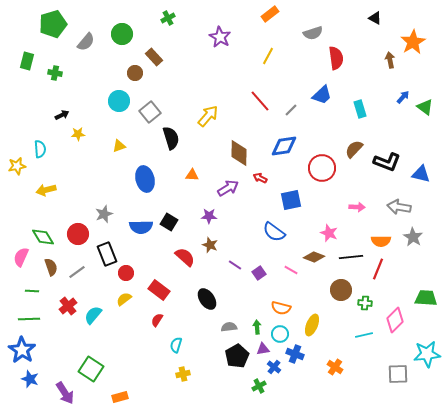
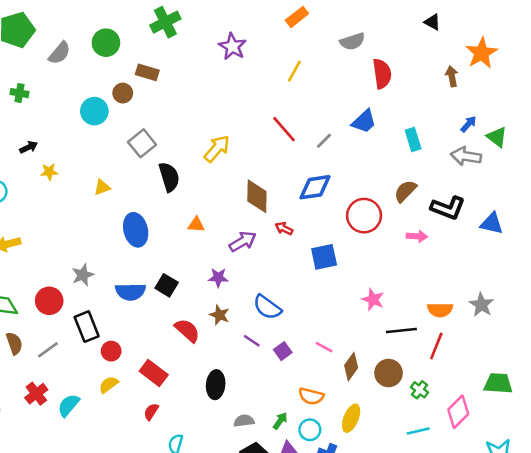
green cross: (168, 18) -> (165, 22), size x1.6
brown rectangle: (154, 57) -> (147, 72), turned -30
cyan circle: (119, 101) -> (94, 111), moved
pink arrow: (357, 207) -> (417, 236), moved
gray arrow: (399, 207) -> (466, 156), moved
blue semicircle: (274, 232) -> (267, 307), moved
brown diamond: (314, 257) -> (351, 367), moved, turned -75
black ellipse: (207, 299) -> (216, 385), turned 40
green cross: (365, 303) -> (419, 390), turned 32
green arrow: (257, 327) -> (280, 421), turned 40

